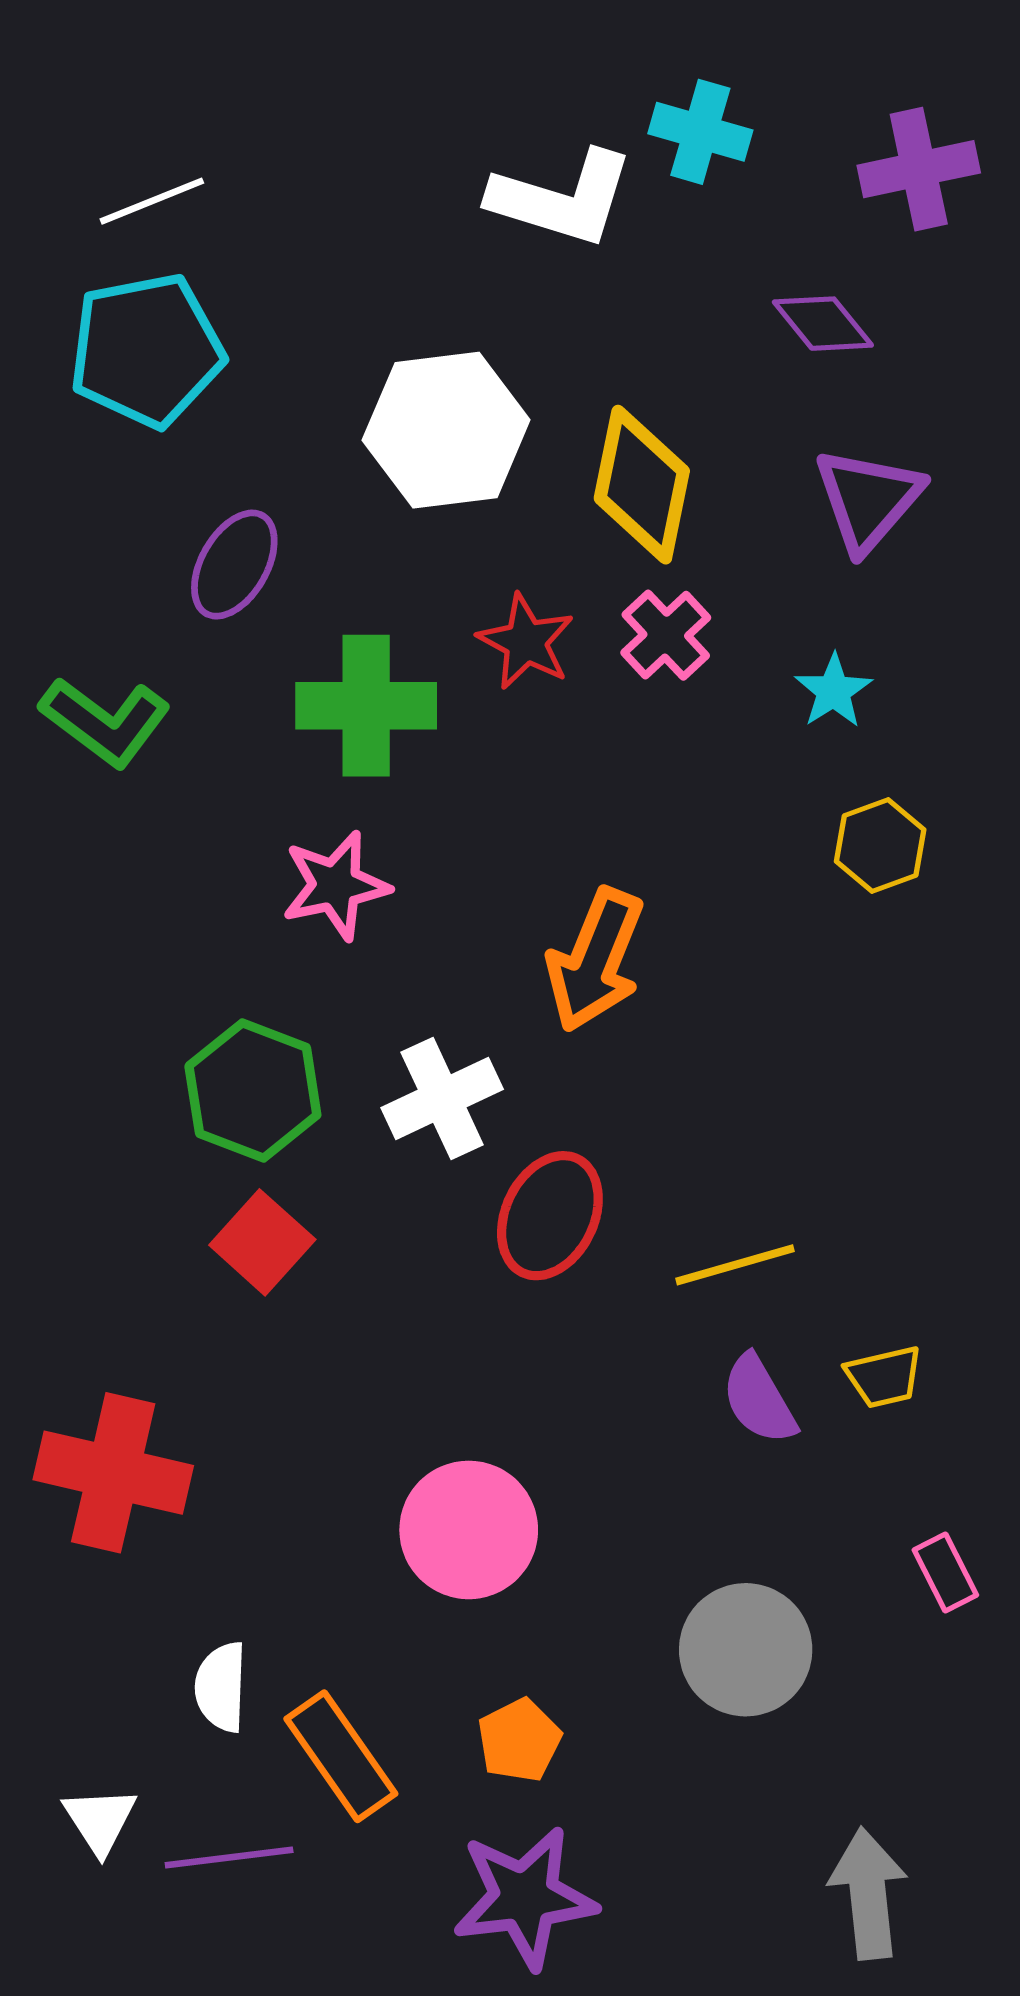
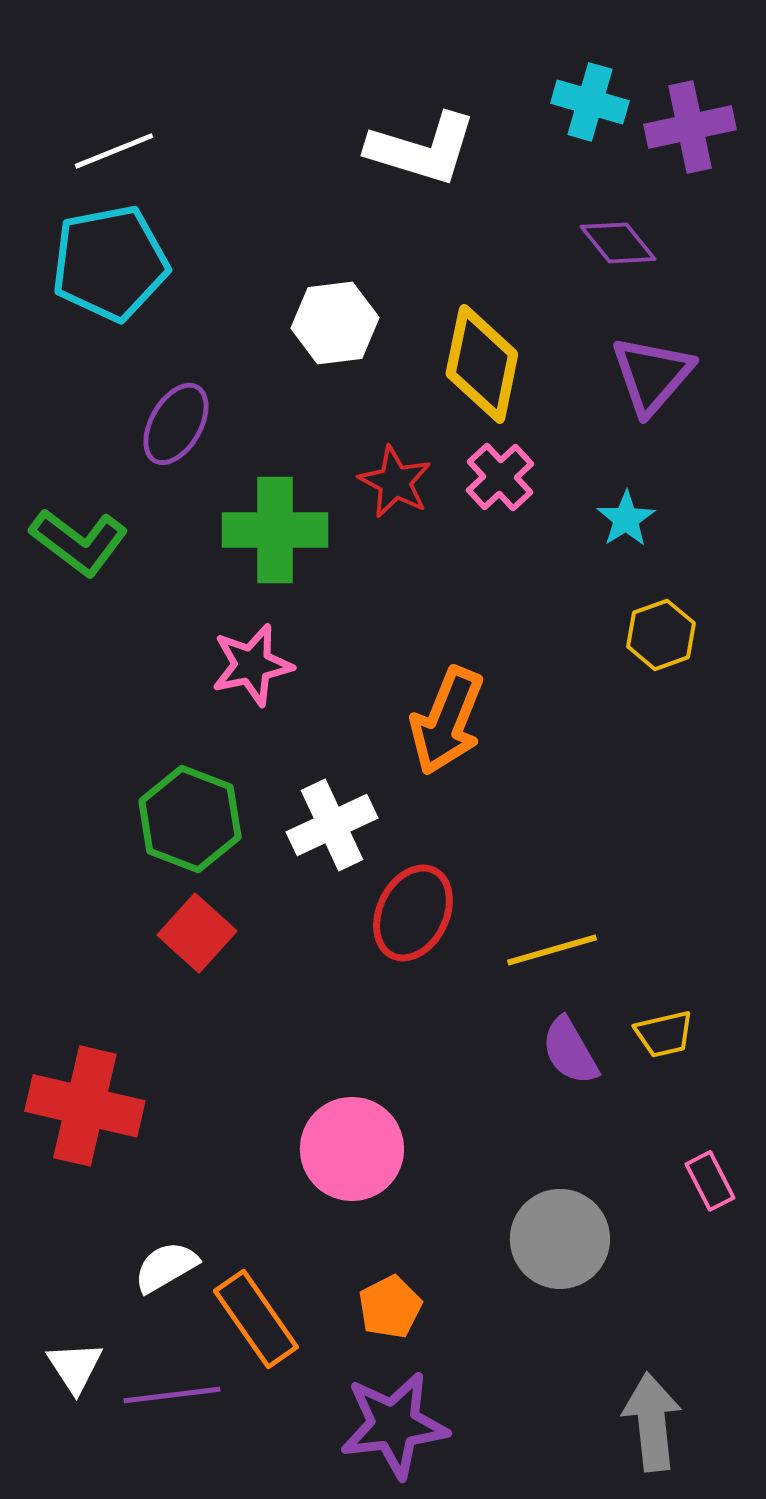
cyan cross: (700, 132) -> (590, 102), moved
white hexagon: (446, 430) -> (335, 323), size x0.7
white semicircle: (221, 1687) -> (166, 1267), turned 58

